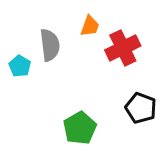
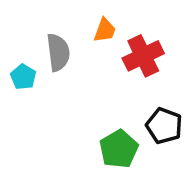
green pentagon: (80, 128) -> (119, 149), moved

